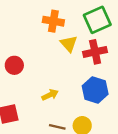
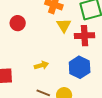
red circle: (14, 65) -> (18, 23), moved

